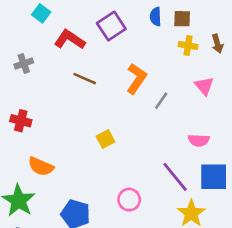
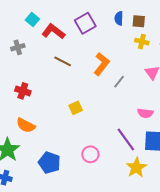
cyan square: (41, 13) -> (32, 20), moved
red cross: (21, 121) -> (23, 91), moved

